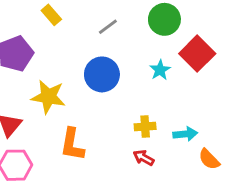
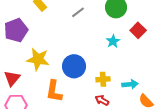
red square: (197, 54) -> (138, 30), size x0.7
blue circle: (102, 74) -> (74, 66), moved

